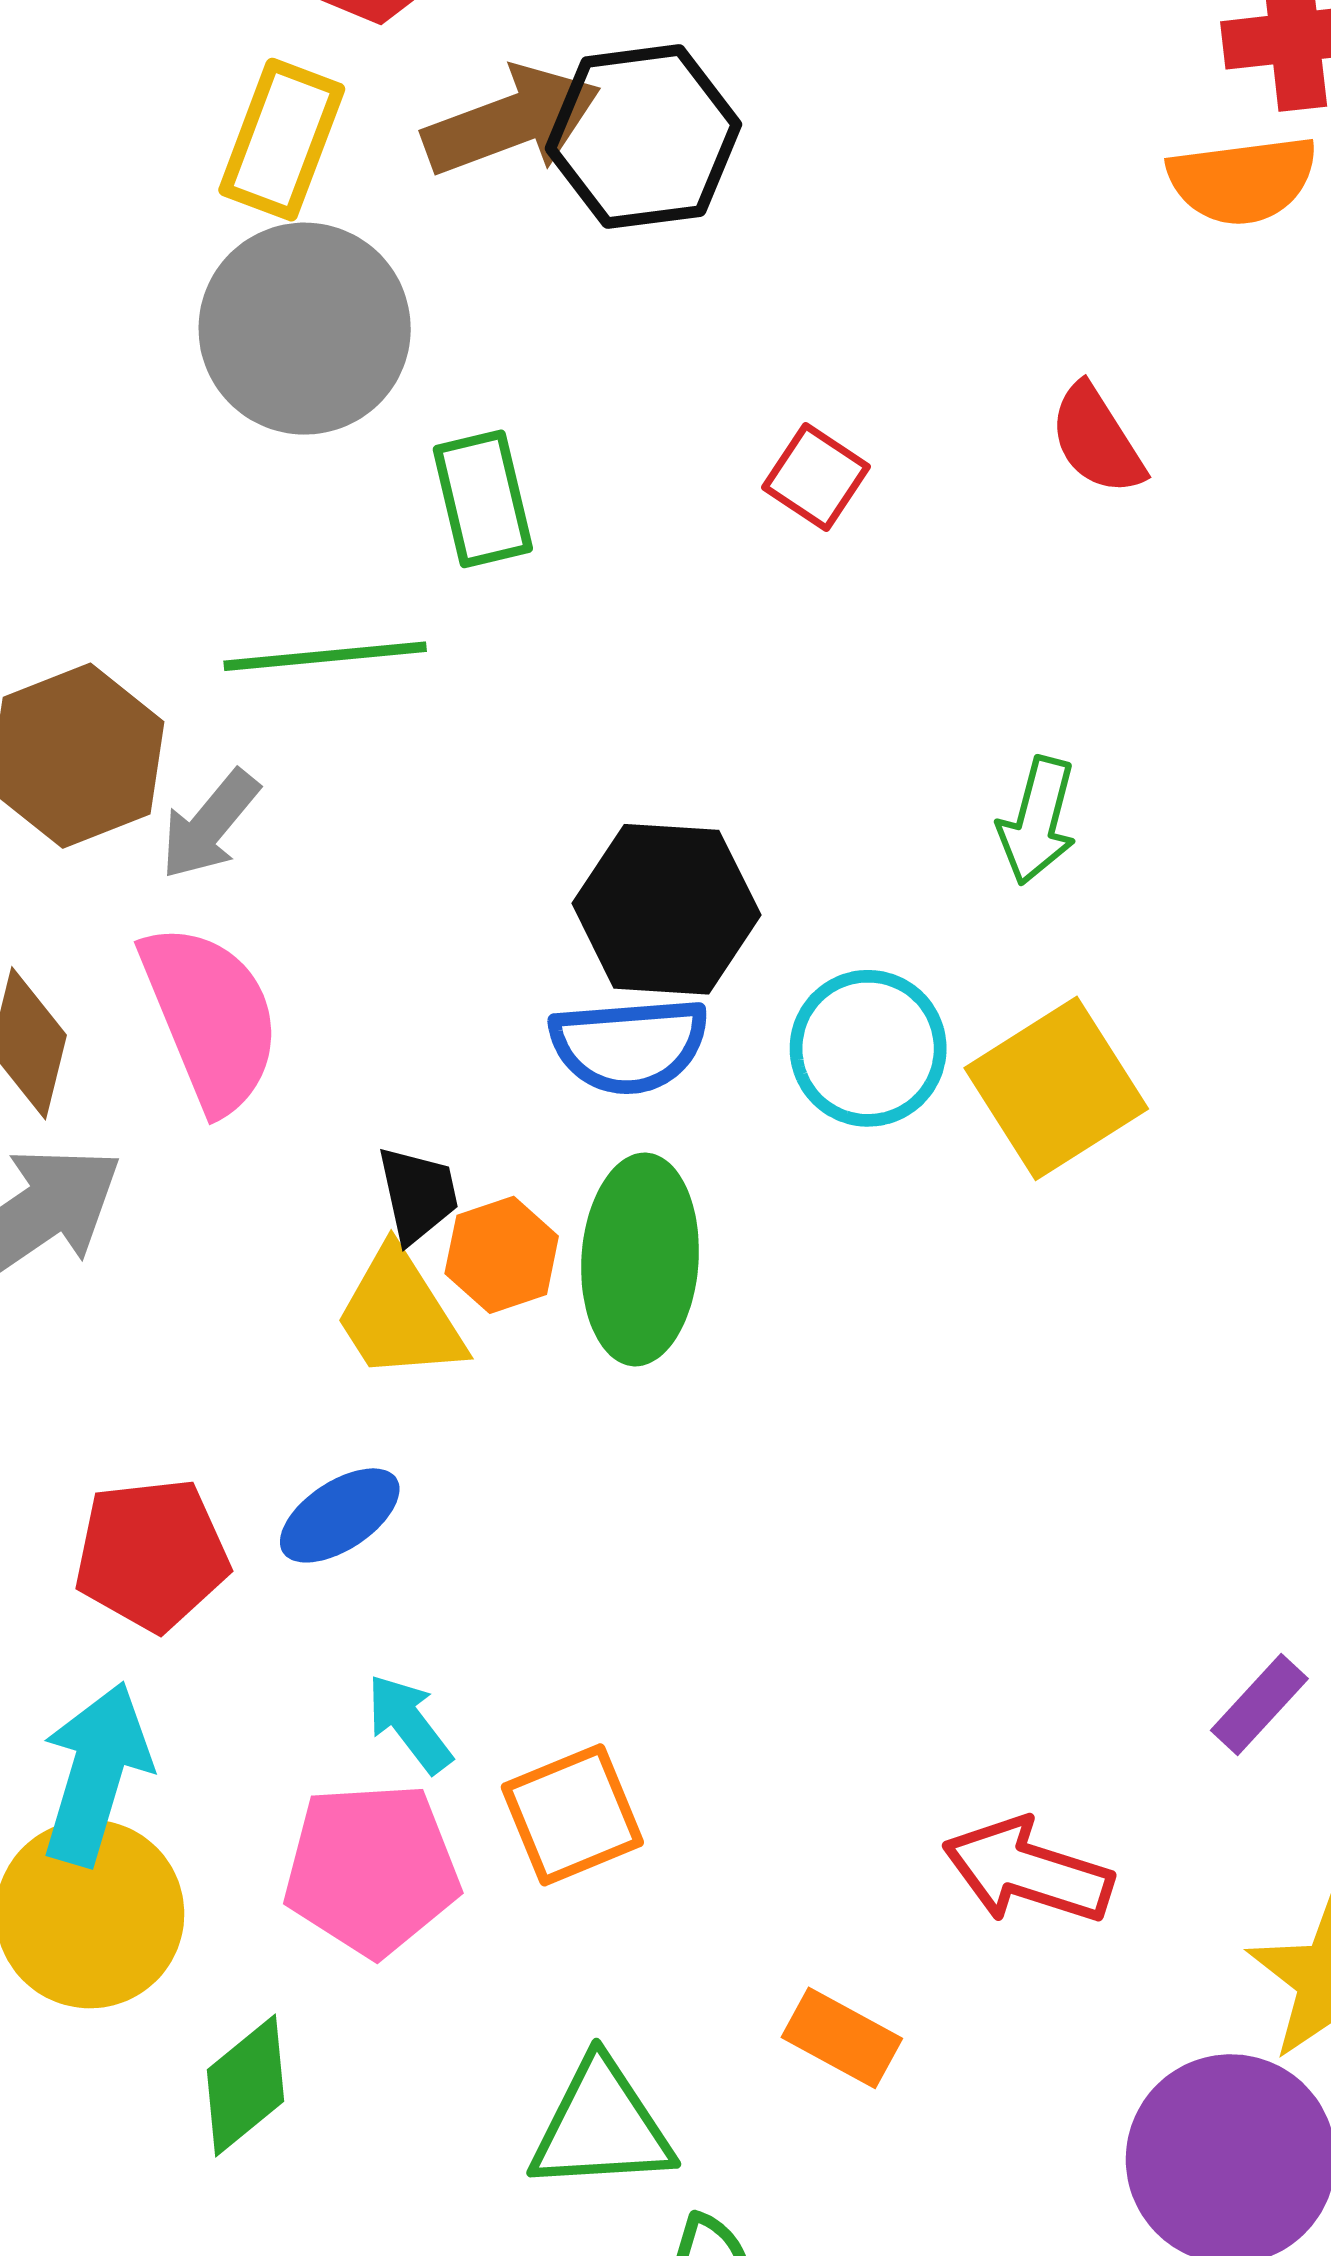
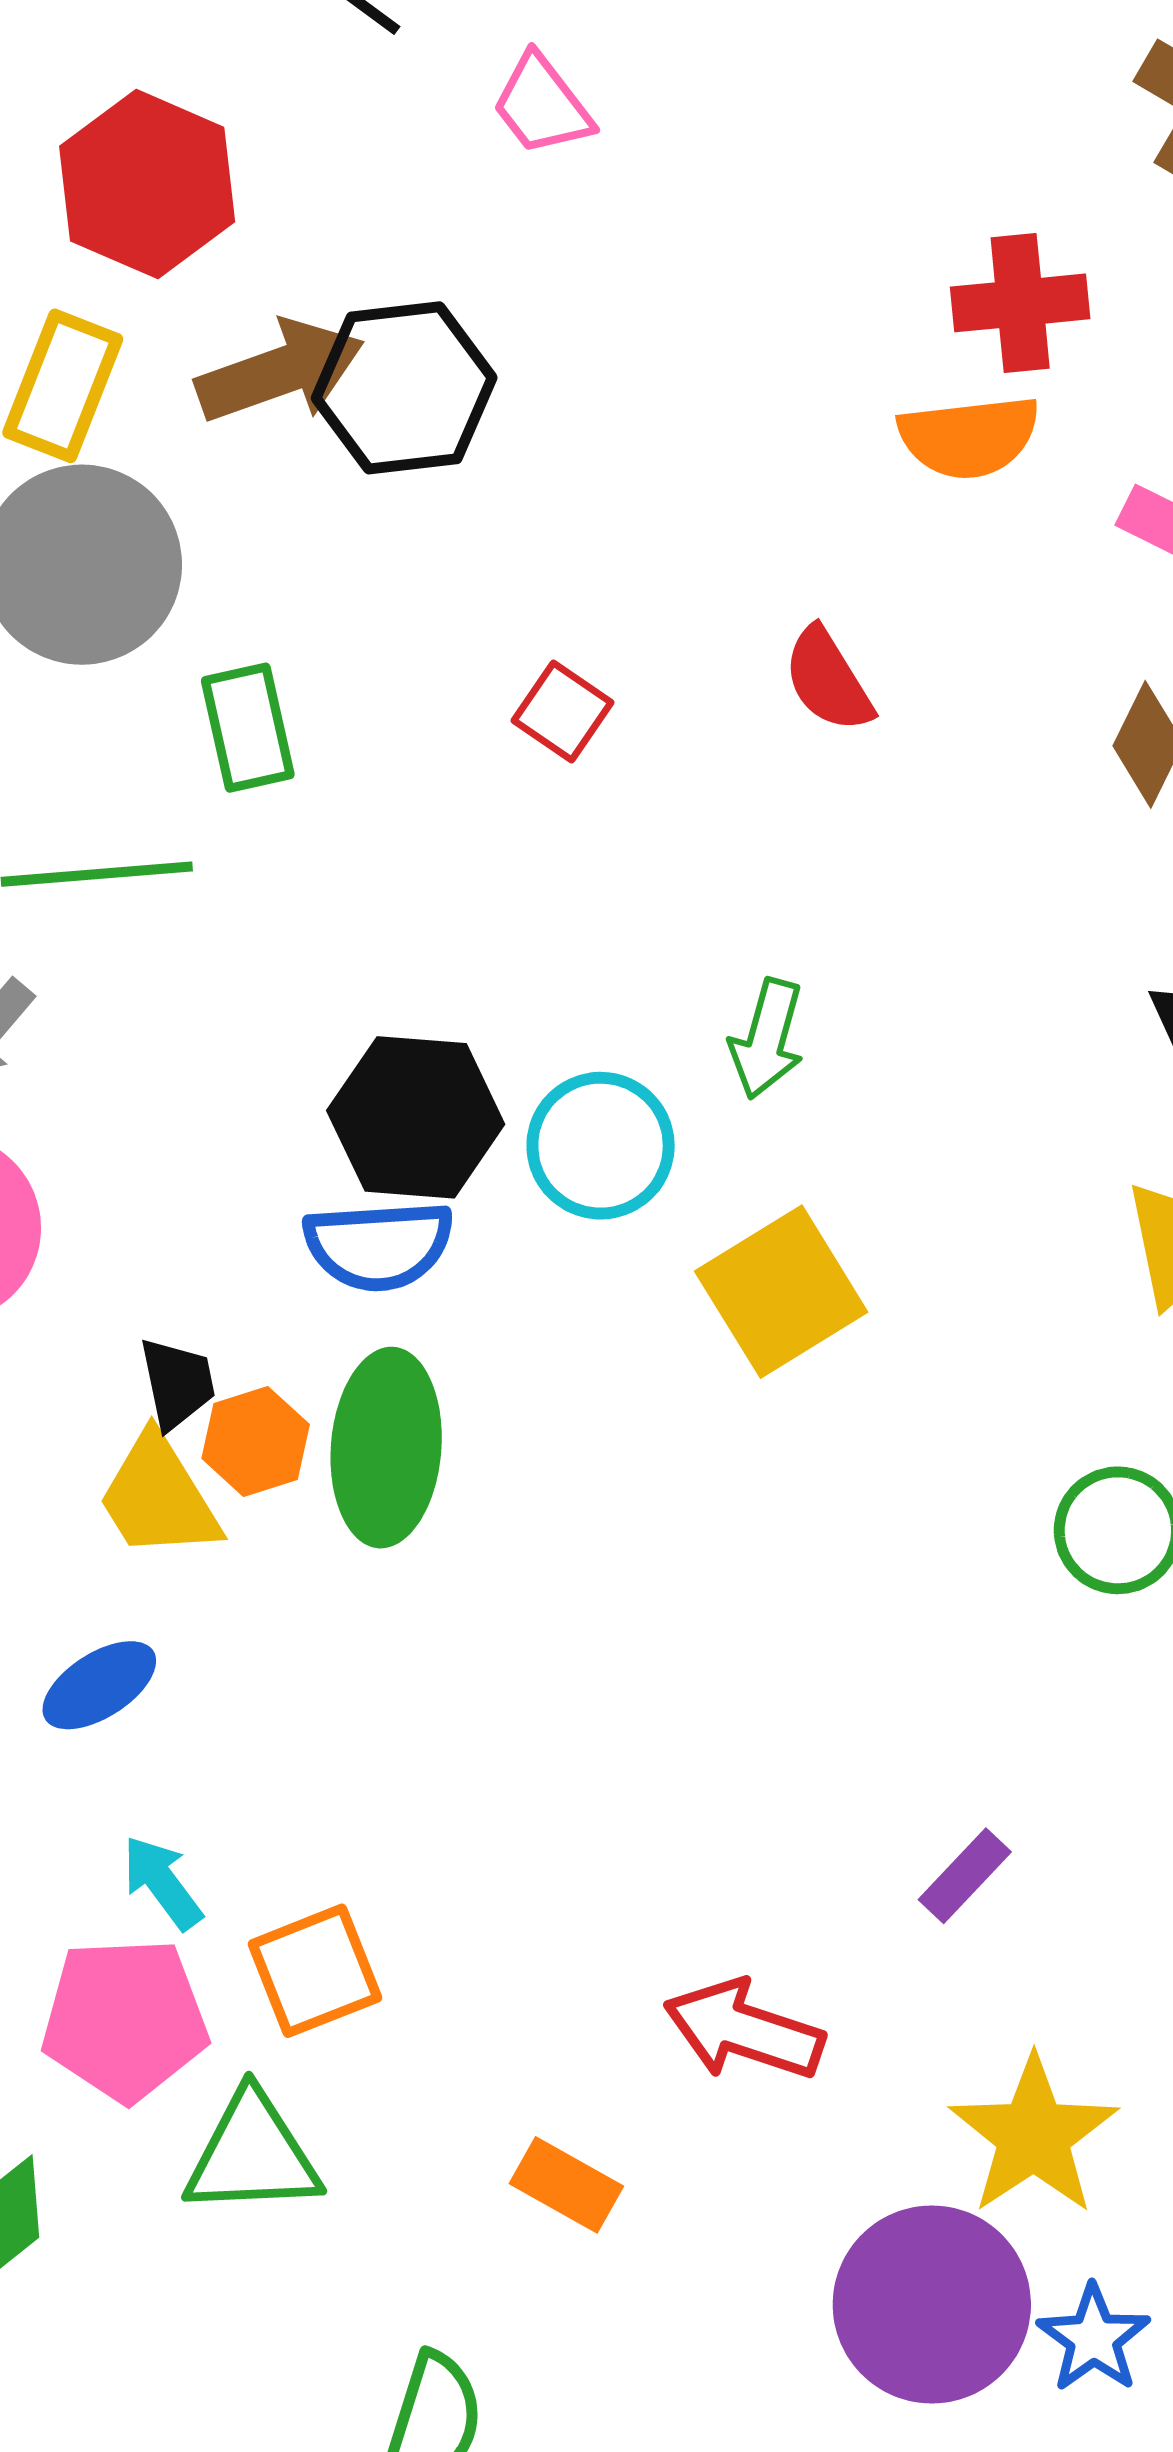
cyan circle: (868, 1048) -> (601, 1146), moved
green triangle: (601, 2127) -> (252, 2155), moved

